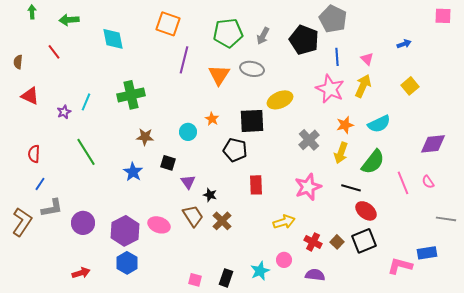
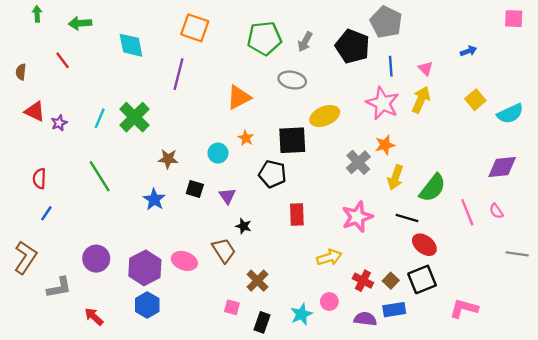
purple line: (184, 60) -> (179, 74), moved
orange triangle: (219, 75) -> (239, 97), moved, turned 30
green cross: (131, 95) -> (134, 117), moved, turned -32
purple star: (64, 112) -> (59, 123), moved
cyan semicircle: (379, 124) -> (510, 114), moved
orange star: (345, 125) -> (385, 145), moved
purple triangle: (188, 182) -> (227, 196), moved
gray L-shape: (52, 208) -> (59, 288), moved
brown cross: (222, 221) -> (257, 281), moved
blue rectangle: (427, 253) -> (394, 310), moved
red arrow: (81, 273) -> (94, 317), turned -120
pink square: (195, 280) -> (232, 307), moved

